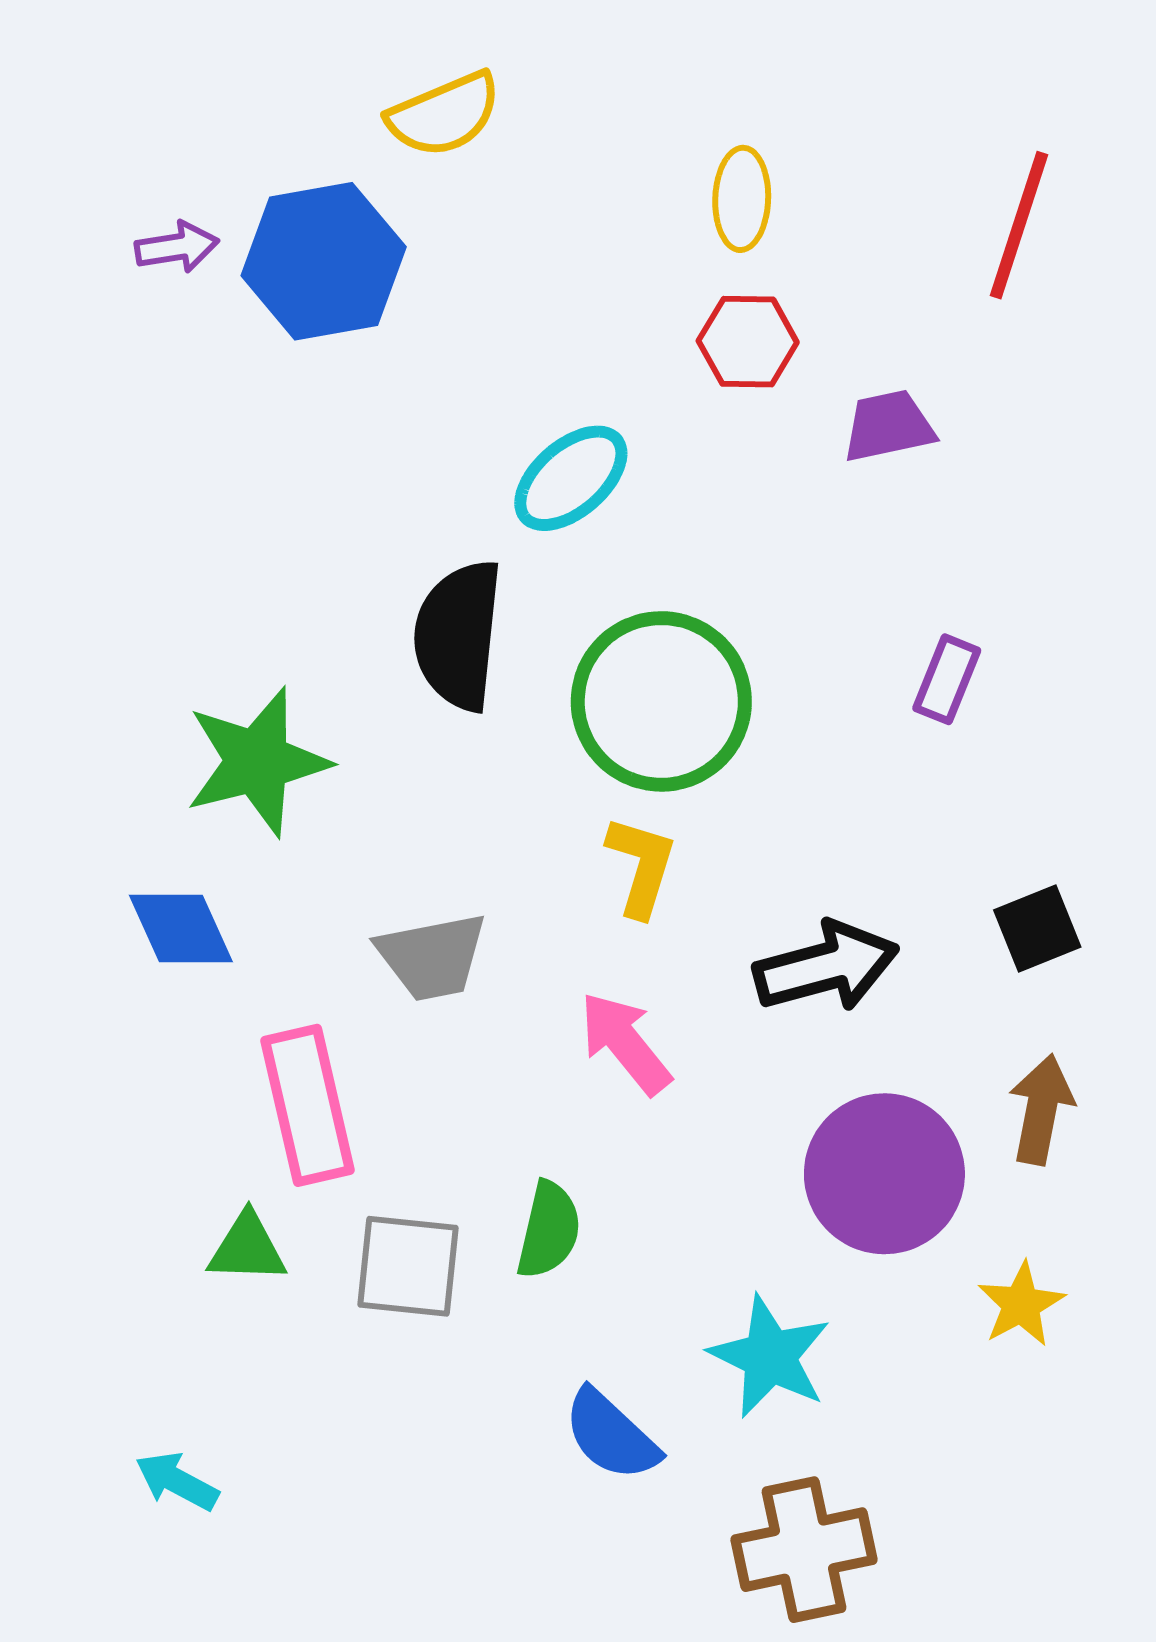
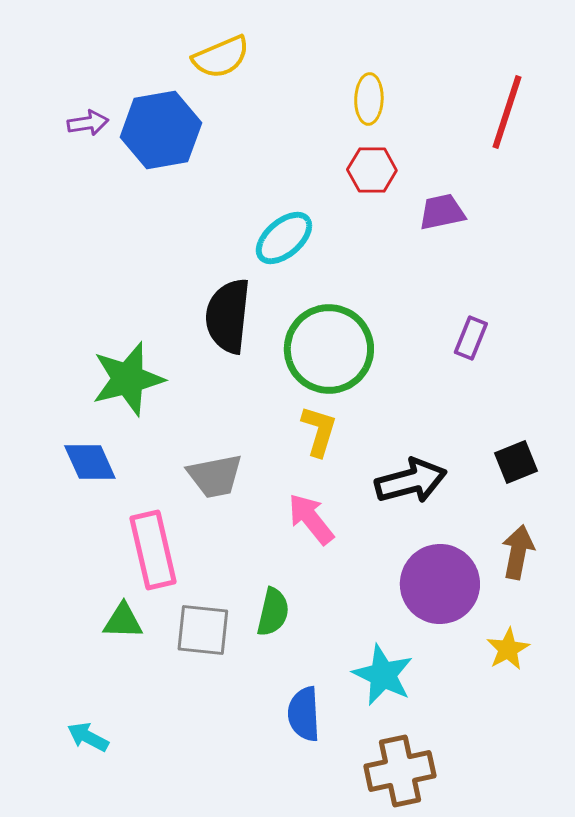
blue semicircle: (611, 1435) -> (304, 714), turned 44

